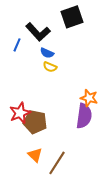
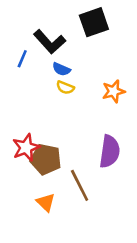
orange star: (89, 98) -> (114, 91), moved, turned -30
brown line: (57, 163) -> (80, 185), moved, turned -60

